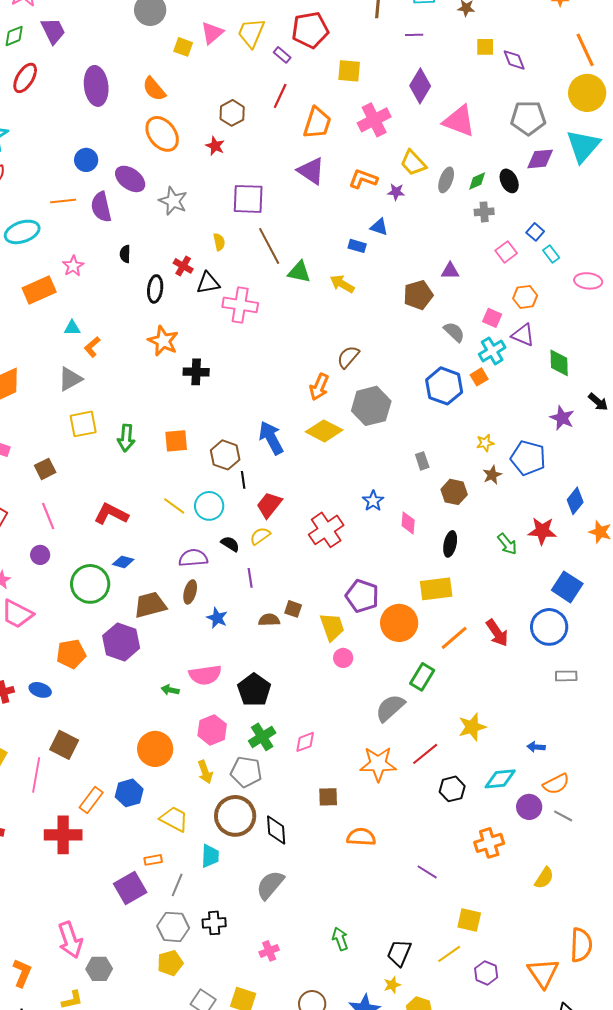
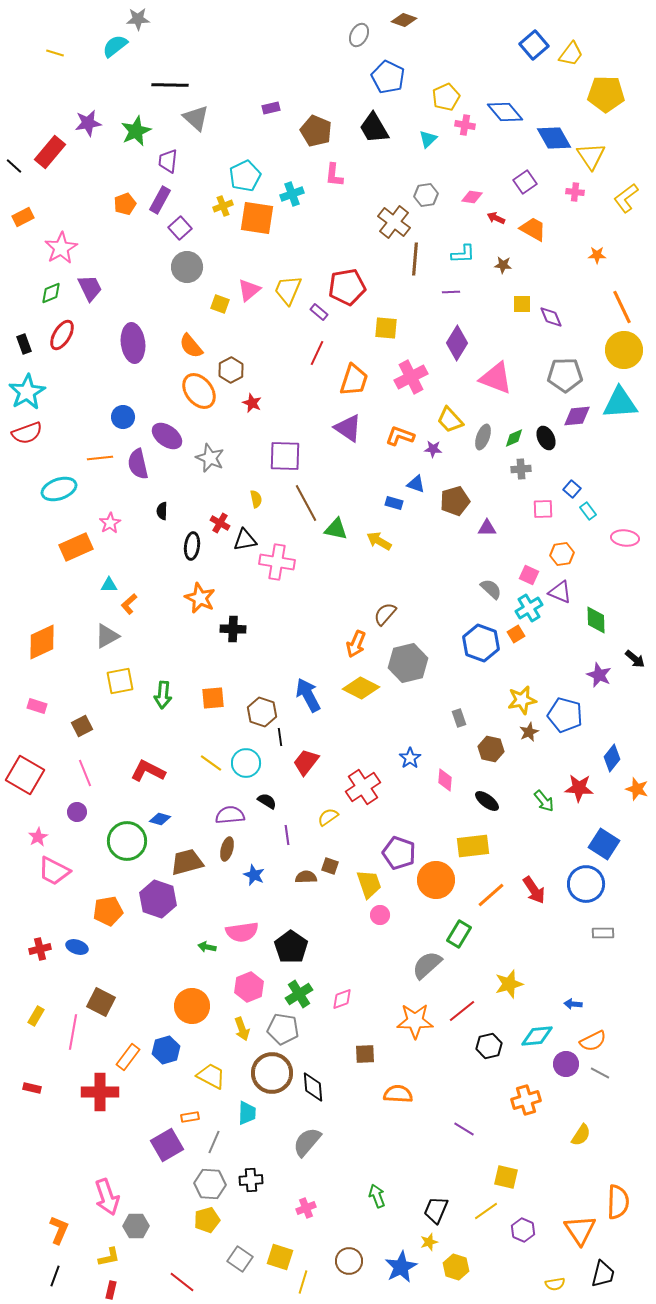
brown hexagon: (232, 113) -> (231, 370), moved
cyan triangle: (583, 146) -> (620, 403), turned 45
pink square: (506, 252) -> (543, 509), turned 35
brown pentagon: (418, 295) -> (455, 501), moved
yellow star: (485, 443) -> (522, 700), size x1.6
yellow semicircle: (260, 536) -> (328, 817), moved
black ellipse: (450, 544) -> (487, 801), turned -65

